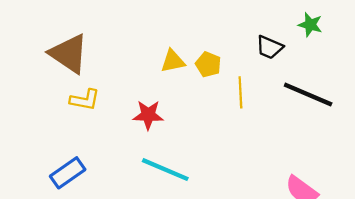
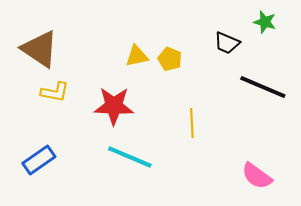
yellow line: (240, 92) -> (192, 123), moved
red star: (148, 115) -> (114, 106), size x1.4

